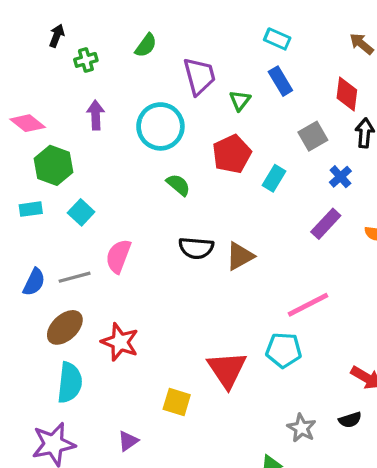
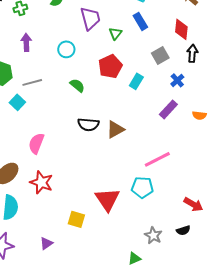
cyan circle: (160, 126) -> (66, 49), size x0.6
pink semicircle: (118, 256) -> (36, 143), moved
gray line: (75, 277) -> (32, 82), moved

